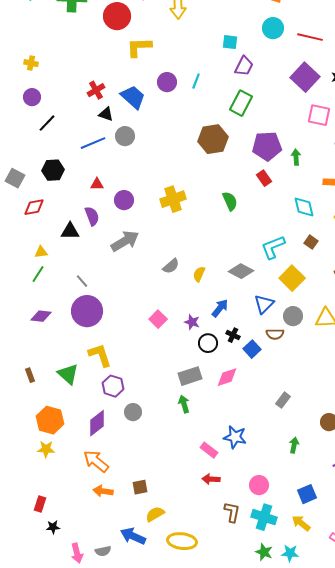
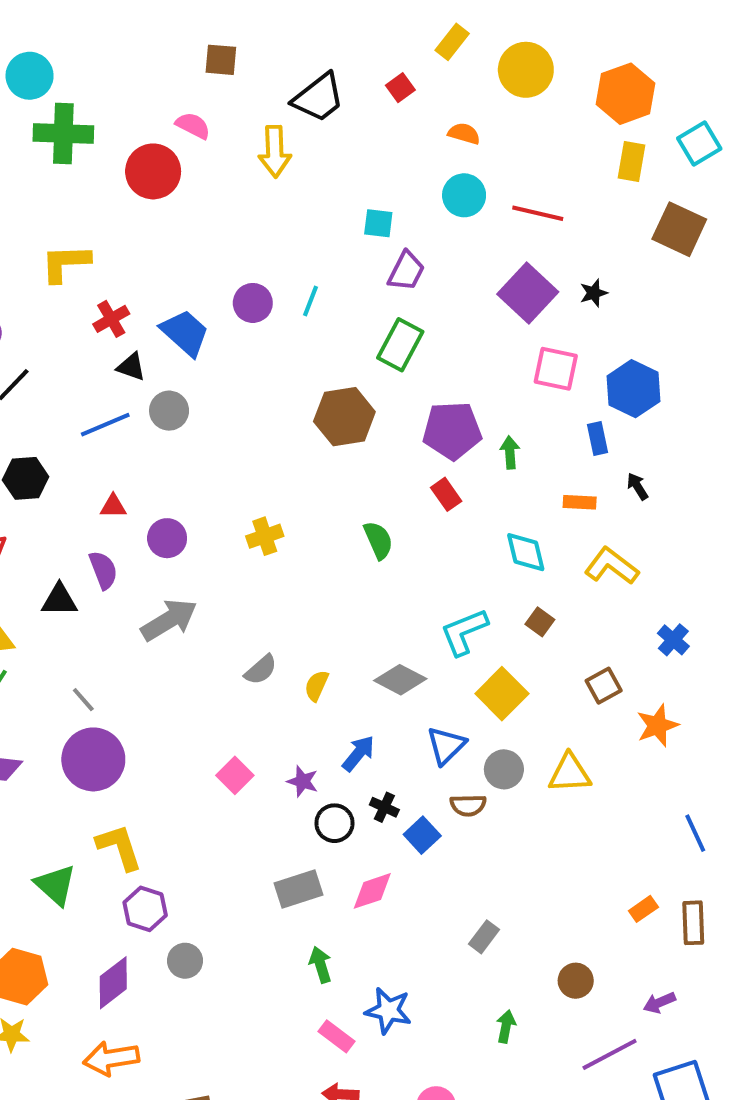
yellow L-shape: (139, 47) -> (65, 263), moved
yellow cross: (173, 199) -> (265, 536), size x0.7
green arrow: (184, 404) -> (321, 965), moved
orange arrow: (96, 461) -> (111, 1058), turned -48

